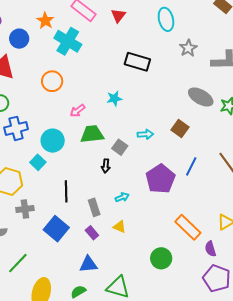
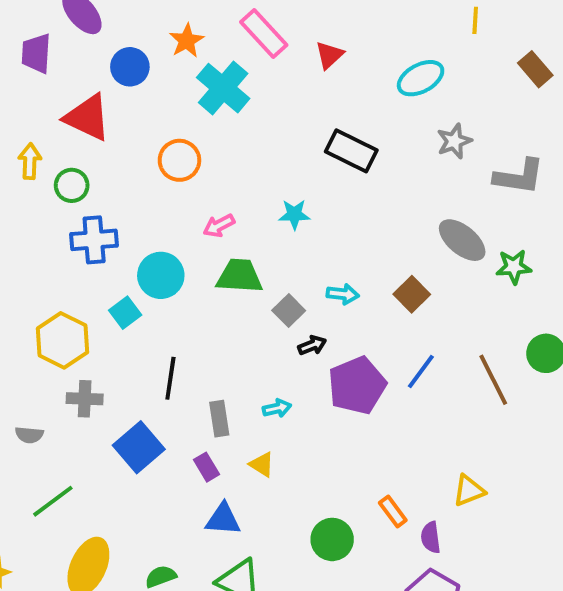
cyan ellipse: (166, 19) -> (421, 78), turned 65
black arrow: (106, 166) -> (312, 345), moved, turned -128
orange rectangle: (188, 227) -> (393, 512), moved, size x0.6
blue triangle: (88, 264) -> (223, 519), moved

